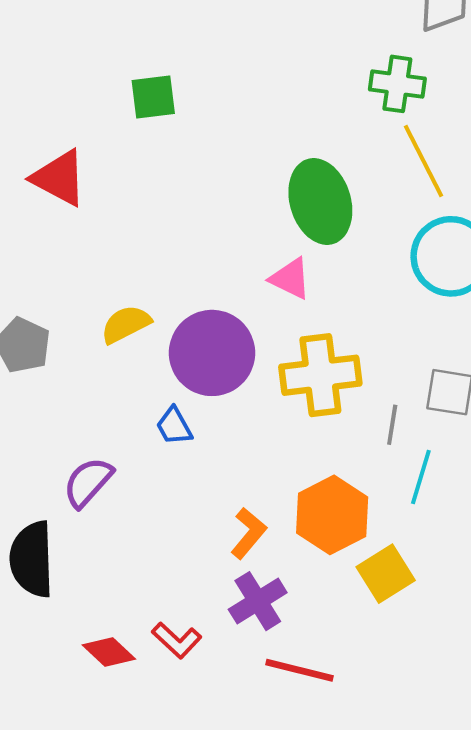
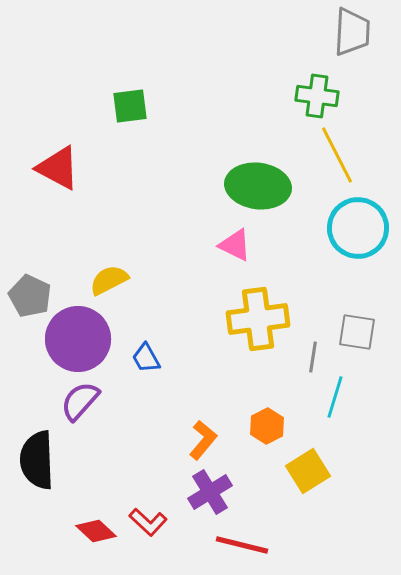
green ellipse: (320, 201) -> (258, 186), turned -66
purple circle: (212, 353) -> (78, 339), moved
orange hexagon: (332, 515) -> (267, 426), size x0.6

